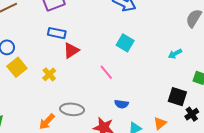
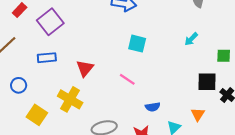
blue rectangle: (57, 33) -> (47, 58), moved
yellow square: (17, 67) -> (37, 115), moved
yellow cross: (49, 74) -> (70, 99), size x1.6

